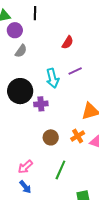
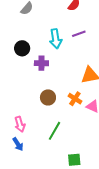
black circle: (20, 91) -> (22, 48), size x0.6
orange cross: (78, 136) -> (75, 99), turned -32
pink arrow: (25, 167) -> (20, 124), turned -70

